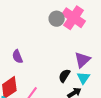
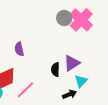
purple triangle: (82, 60) -> (72, 63), moved
black semicircle: (64, 76) -> (55, 70), moved, turned -40

